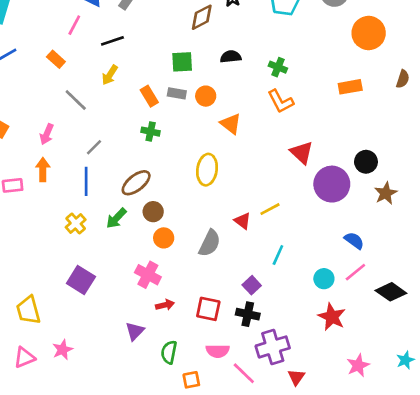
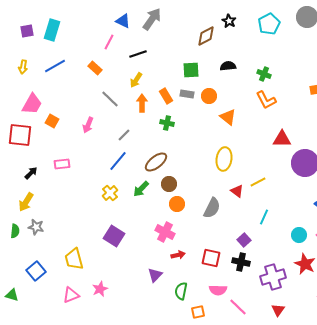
red triangle: (302, 153) -> (282, 139), turned -42
orange arrow: (43, 170) -> (142, 103), moved
yellow ellipse: (207, 170) -> (224, 159), moved
blue line: (86, 181) -> (118, 161), turned 40
purple cross: (273, 347) -> (273, 277), moved

